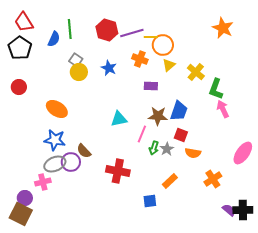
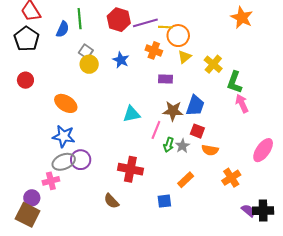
brown semicircle: (84, 151) -> (111, 201), moved

